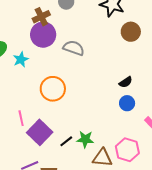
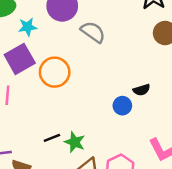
blue circle: (127, 103) -> (122, 106), moved
purple square: (40, 132) -> (20, 59), moved

